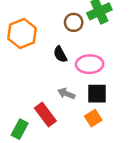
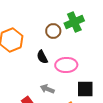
black square: (97, 94) -> (85, 89), moved

